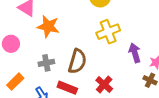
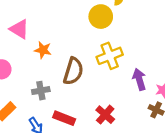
orange star: (48, 26) -> (43, 50), size x0.7
brown semicircle: (77, 61) -> (73, 71), moved

